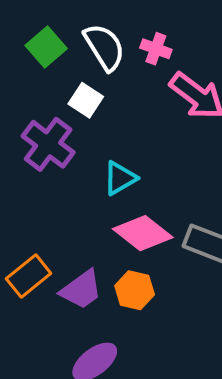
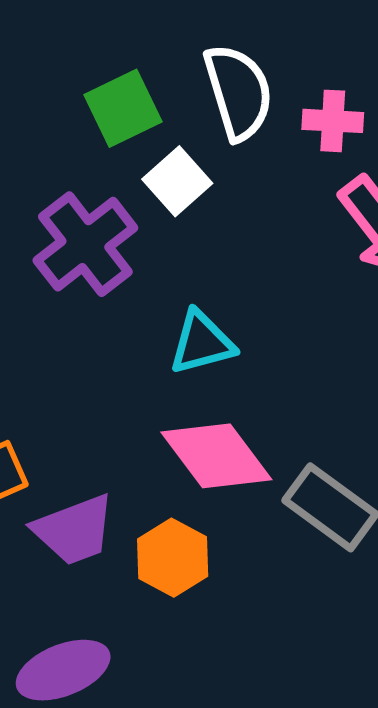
green square: (46, 47) -> (123, 108), moved
pink cross: (156, 49) -> (333, 121), turned -32

